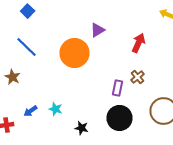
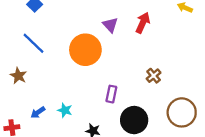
purple triangle: (98, 30) -> (110, 25), turned -42
red arrow: (138, 43) -> (143, 23), moved
purple rectangle: (118, 88) -> (111, 94), moved

